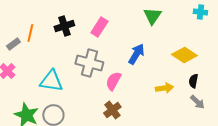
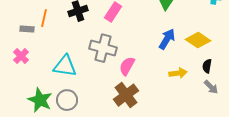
gray rectangle: (13, 44) -> (27, 29), turned 40
blue arrow: (136, 54) -> (167, 39), moved
brown cross: (112, 110) -> (126, 95), size x1.4

